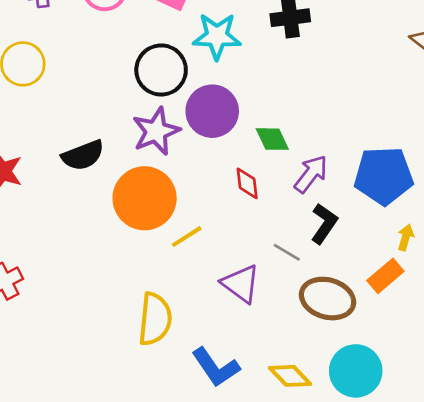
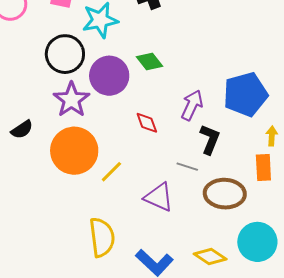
green diamond: (272, 139) -> (149, 61), moved
black semicircle: (83, 155) -> (22, 129), size x0.7
orange rectangle: (385, 276) -> (263, 167), turned -40

